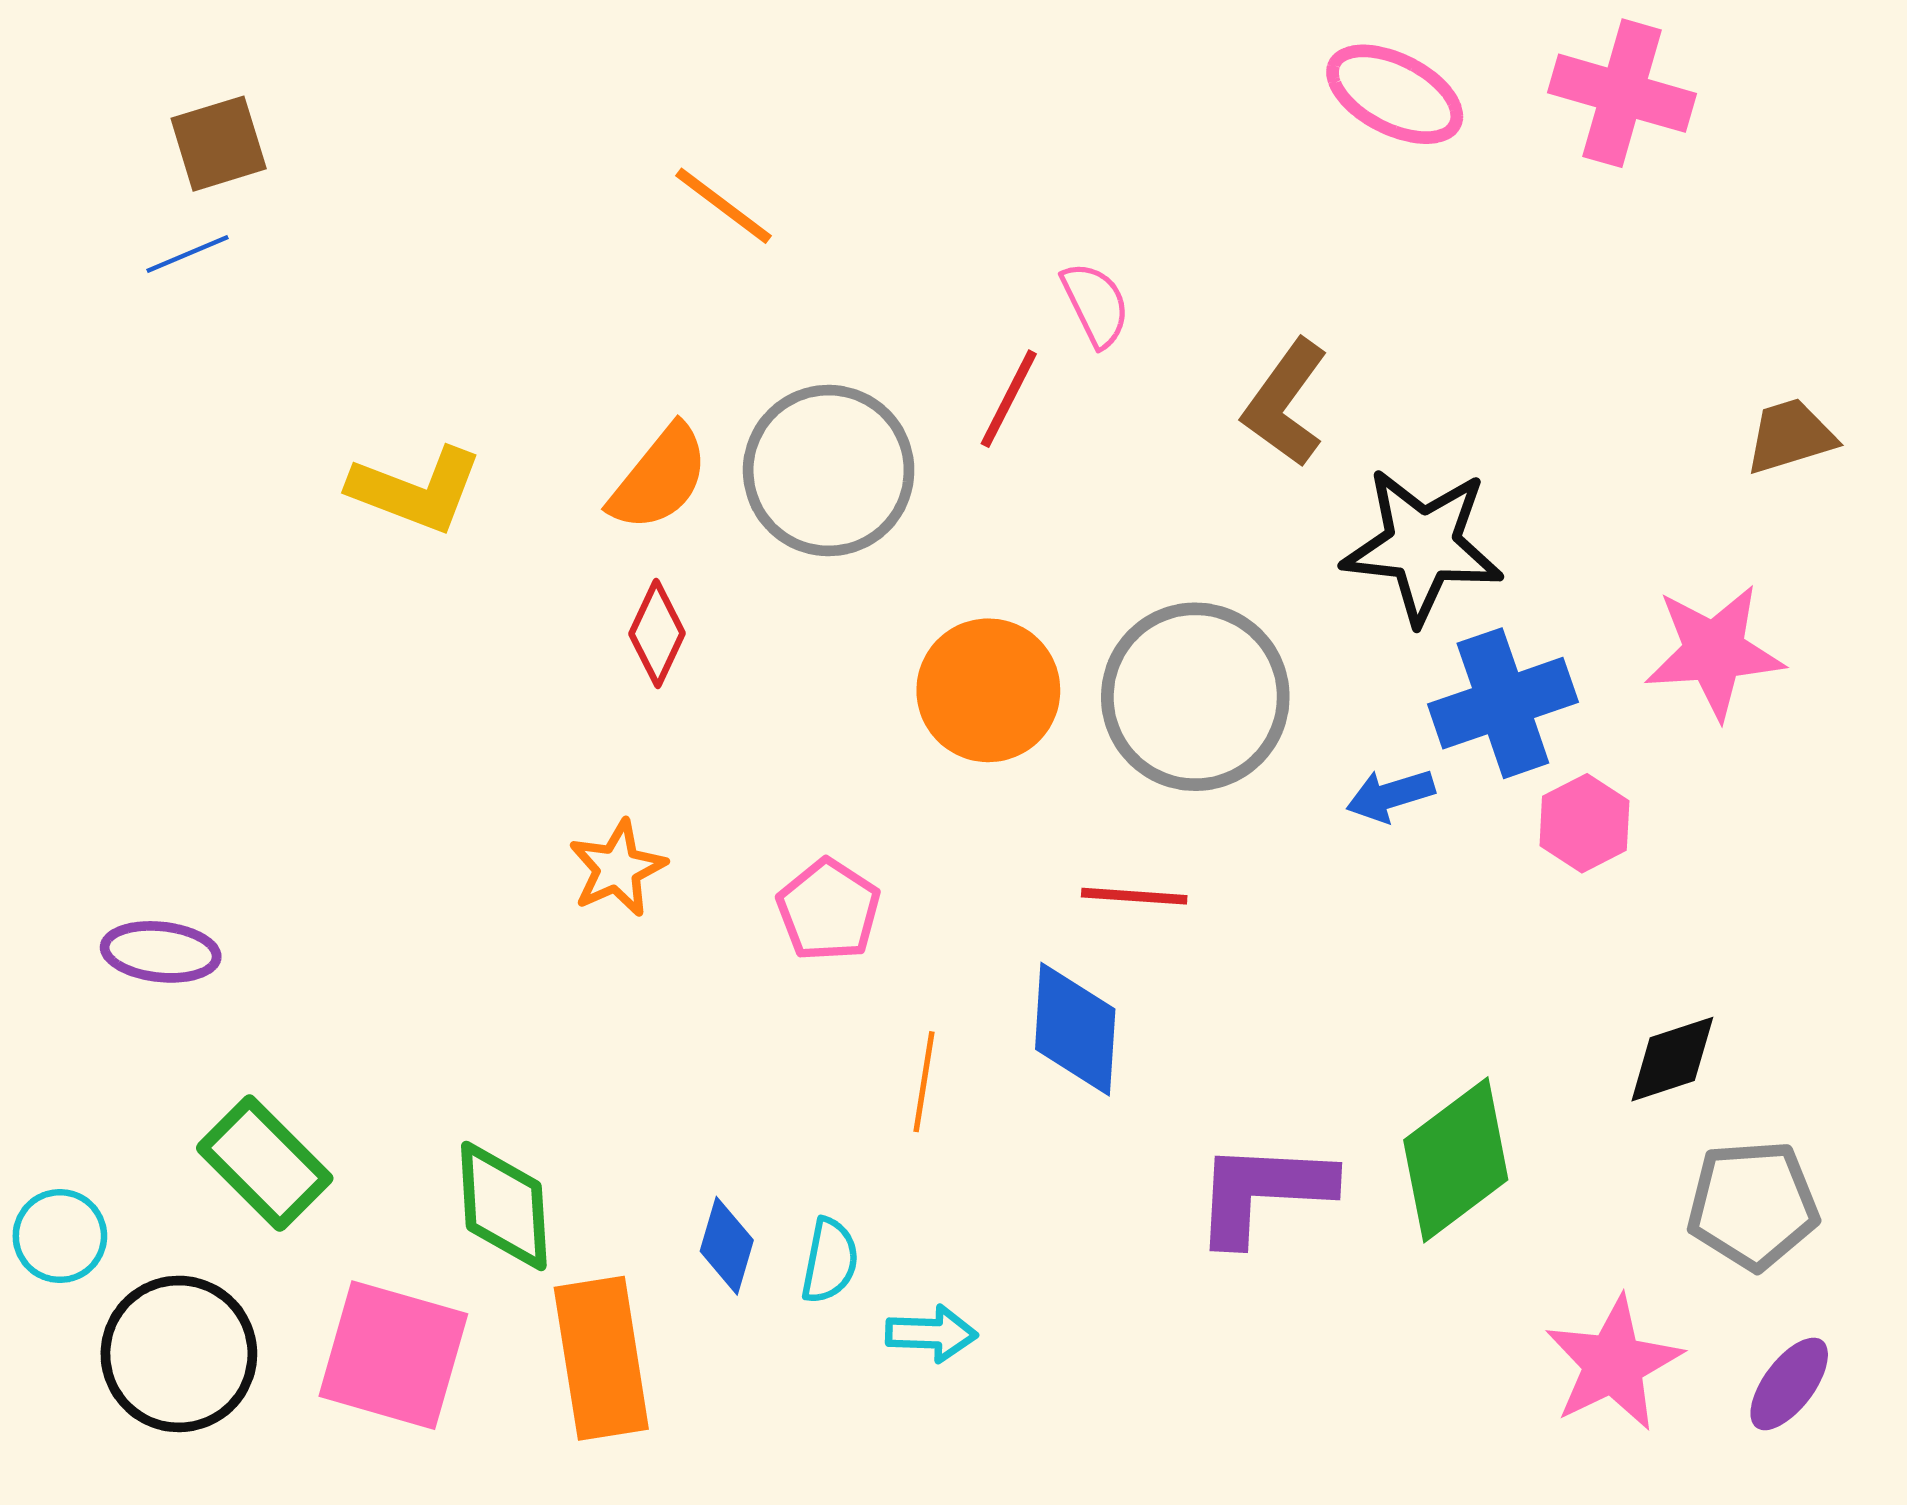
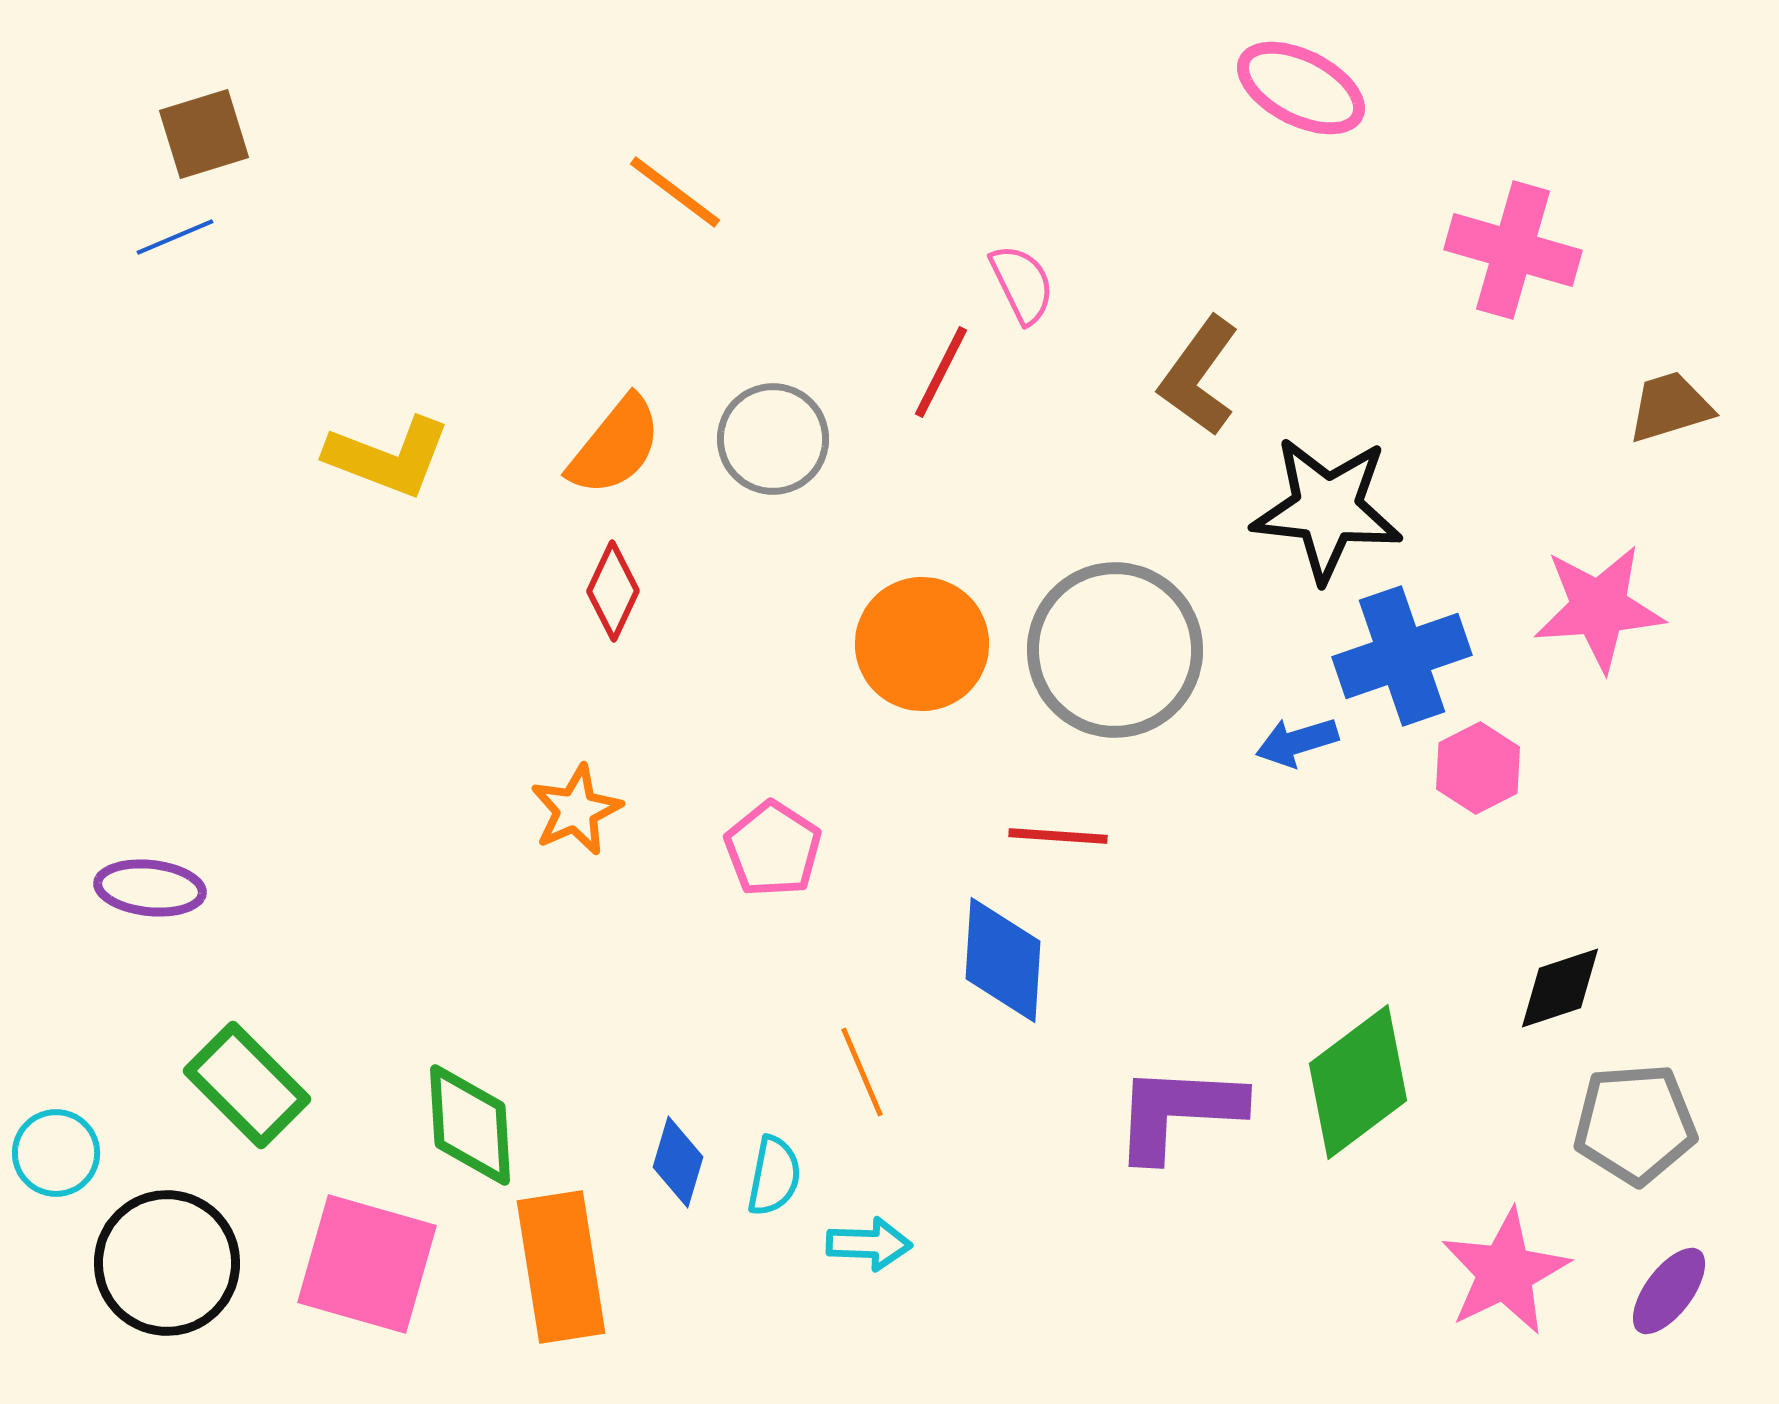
pink cross: (1622, 93) -> (1513, 250), moved
gray circle: (829, 471) -> (773, 439), size x0.7
orange line: (924, 1082) -> (862, 1072), moved, turned -32

